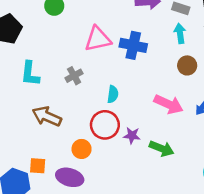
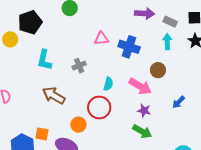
pink triangle: (98, 39) -> (101, 39), size x0.7
brown circle: (187, 65) -> (158, 70), moved
pink arrow: (169, 104) -> (140, 86), moved
purple star: (132, 136) -> (144, 111), moved

